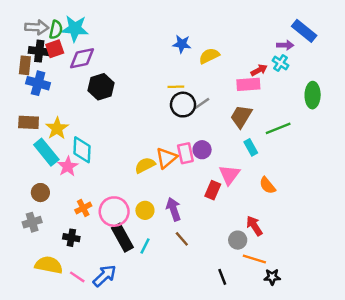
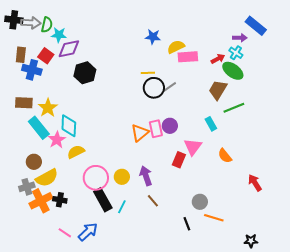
cyan star: (75, 29) -> (59, 35), moved, size x0.7
red square: (55, 49) -> (46, 56), moved, turned -35
black cross: (39, 51) -> (14, 20), moved
pink rectangle: (248, 84) -> (188, 57), moved
green ellipse: (313, 95) -> (233, 71), moved, turned -55
brown trapezoid: (241, 116) -> (218, 90), moved
yellow semicircle: (145, 165) -> (76, 152), moved
orange cross: (83, 208) -> (41, 201), moved, size x1.6
red arrow: (254, 226) -> (255, 183), moved
yellow semicircle: (49, 265) -> (47, 178), moved, turned 140
black line: (222, 277) -> (187, 224), moved
black star: (272, 277) -> (251, 241), moved

